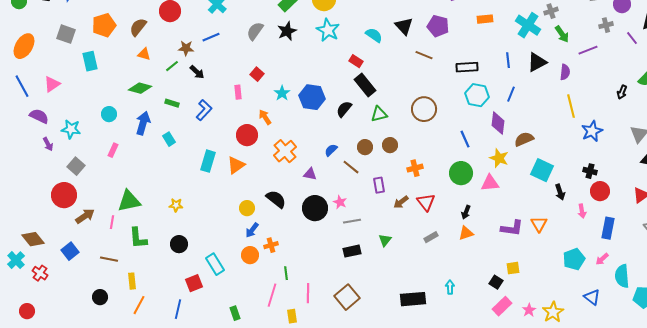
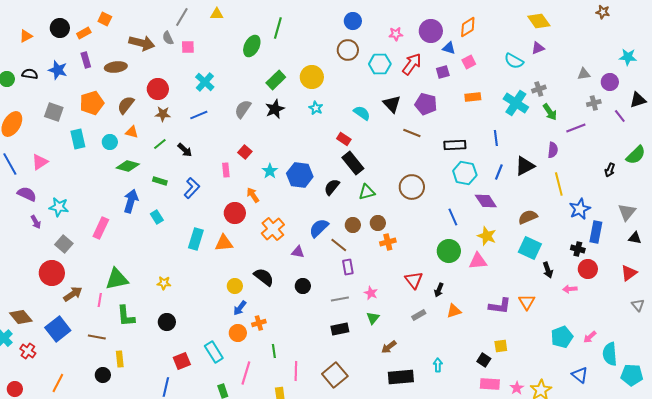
cyan star: (328, 30) -> (316, 108), size x0.6
brown star: (186, 48) -> (163, 114), moved
black triangle: (537, 62) -> (525, 166), moved
cyan circle: (109, 114) -> (110, 142), moved
purple diamond: (498, 123) -> (486, 201), turned -40
brown semicircle: (524, 139) -> (528, 217), moved
pink rectangle: (113, 150) -> (101, 228), size x1.5
blue semicircle: (331, 150) -> (319, 228), size x1.5
orange triangle: (236, 165) -> (224, 243), turned 30
orange cross: (415, 168) -> (388, 242), moved
purple rectangle: (379, 185) -> (348, 267), moved
pink star: (340, 202) -> (371, 293), moved
brown arrow: (401, 202) -> (389, 347), moved
black circle: (315, 208) -> (303, 286), size x0.6
pink arrow: (582, 211) -> (570, 289), turned 96
black arrow: (466, 212) -> (439, 290), moved
blue rectangle: (608, 228) -> (596, 232), moved
blue square: (70, 251) -> (58, 329), size x1.4
cyan rectangle: (215, 264) -> (214, 352), moved
pink line: (272, 295) -> (246, 373), moved
black circle: (100, 297) -> (103, 375), moved
orange line: (139, 305) -> (58, 383), moved
pink rectangle: (502, 306) -> (490, 384), turned 48

